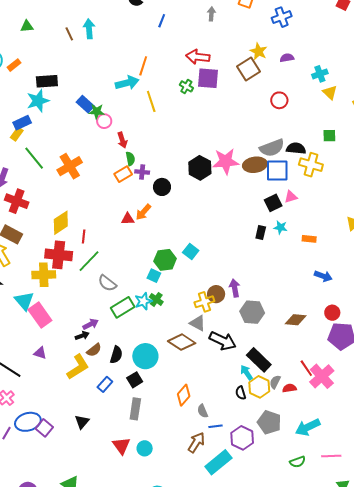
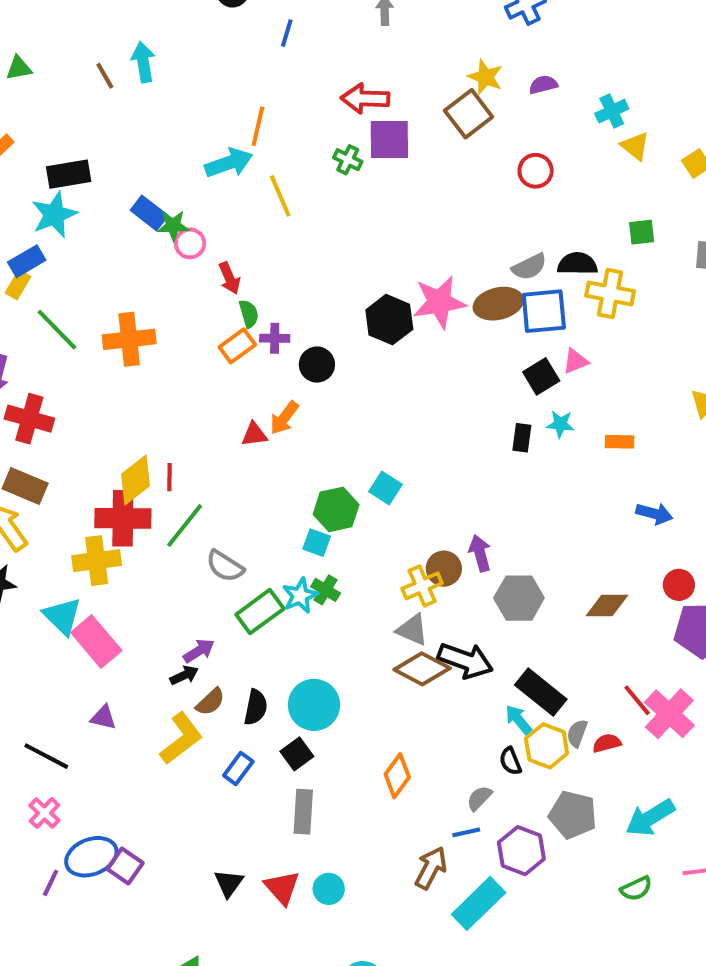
gray semicircle: (272, 148) -> (529, 267), size x0.7
orange cross: (70, 166) -> (129, 339), turned 30
yellow diamond: (61, 223) -> (135, 480), moved
brown diamond: (182, 342) -> (422, 669), moved
gray semicircle: (203, 411) -> (479, 798), moved, turned 72
black triangle: (82, 422) -> (229, 883), moved

